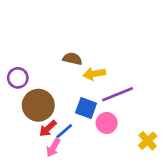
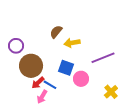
brown semicircle: (72, 59) -> (56, 32), turned -64
purple line: (118, 94) -> (103, 58), moved
blue line: (64, 131) -> (50, 85), turned 72

